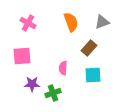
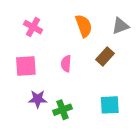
pink semicircle: (63, 68) -> (66, 64), moved
cyan square: (93, 75) -> (110, 105), moved

